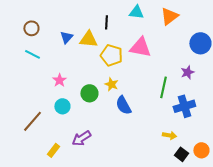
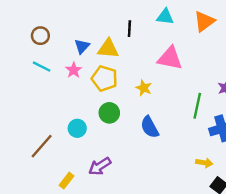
yellow pentagon: (111, 55) -> (105, 78), moved
pink star: (59, 80) -> (74, 70), moved
yellow star: (111, 84) -> (144, 88), moved

